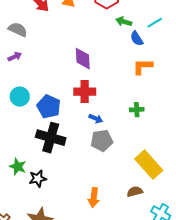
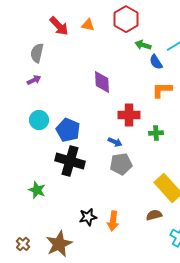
gray semicircle: (18, 30) -> (37, 53), turned -102
red cross: (85, 92) -> (129, 115), moved
black star: (38, 179) -> (88, 217), moved

